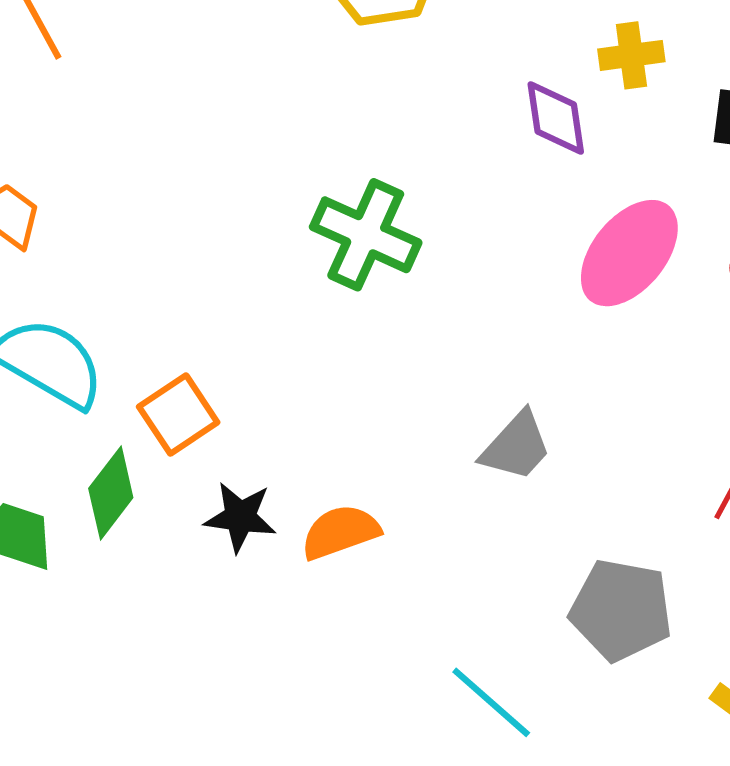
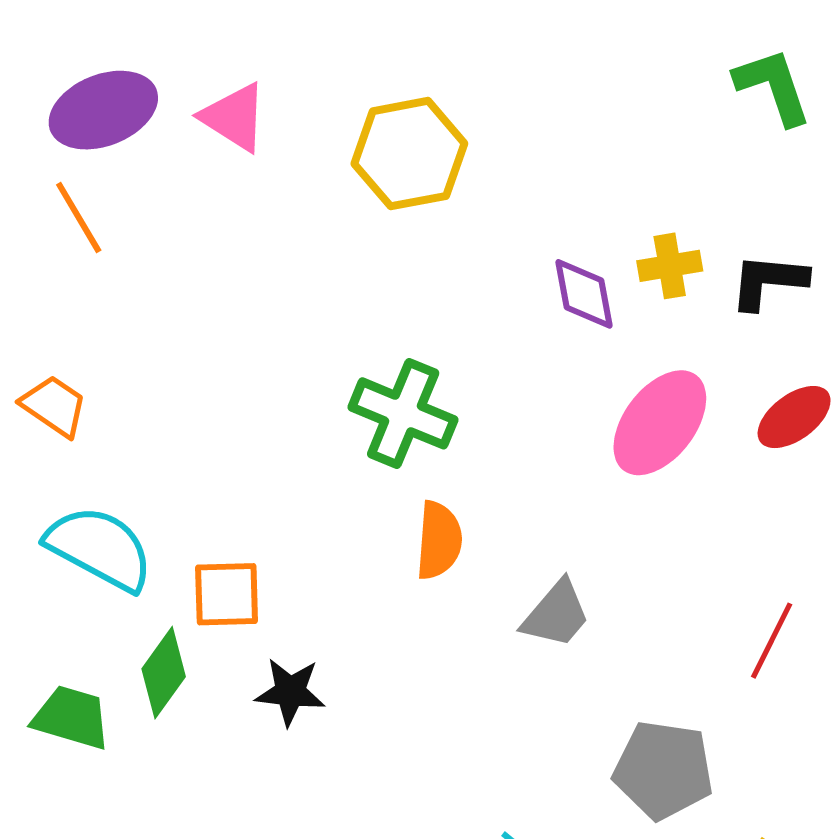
yellow cross: (631, 55) -> (670, 266), moved
orange square: (178, 414) -> (227, 594), turned 34
orange semicircle: (340, 532) -> (439, 540), moved, turned 116

